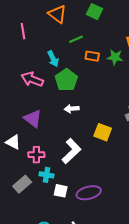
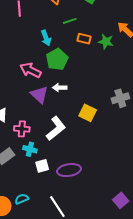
pink arrow: (32, 79) -> (30, 70), moved
purple triangle: (33, 119) -> (39, 95), moved
white square: (61, 191) -> (42, 166), turned -32

